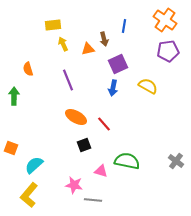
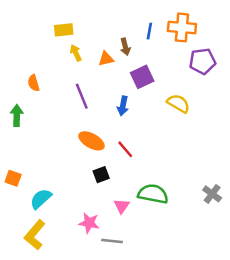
orange cross: (165, 20) -> (182, 27), moved, turned -30
blue arrow: (113, 88) -> (123, 106), moved
pink triangle: (101, 171) -> (122, 206), turned 48

